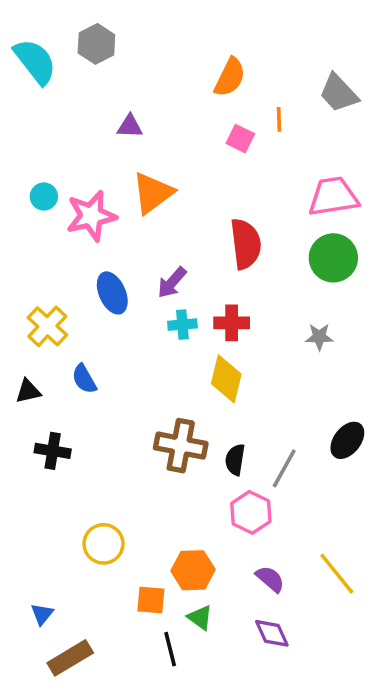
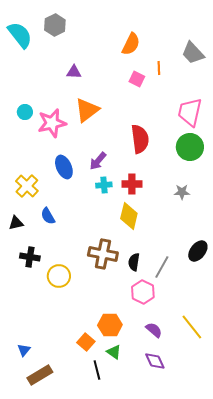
pink trapezoid: (333, 196) -> (190, 112), turned -68
yellow circle: (104, 544) -> (59, 276), moved
orange square: (151, 600) -> (86, 342), turned 36

